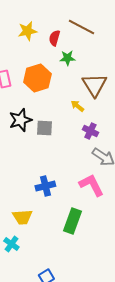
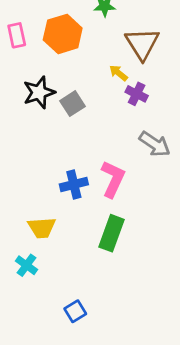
gray square: (44, 128) -> (72, 104), turned -36
purple cross: (90, 131) -> (137, 94), moved
pink L-shape: (91, 185) -> (113, 179), moved, turned 52

